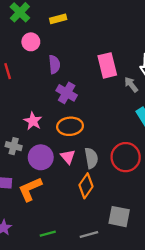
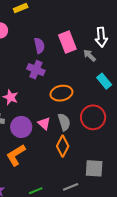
purple semicircle: (54, 64) -> (39, 46), moved
orange ellipse: (70, 126) -> (61, 93), moved

